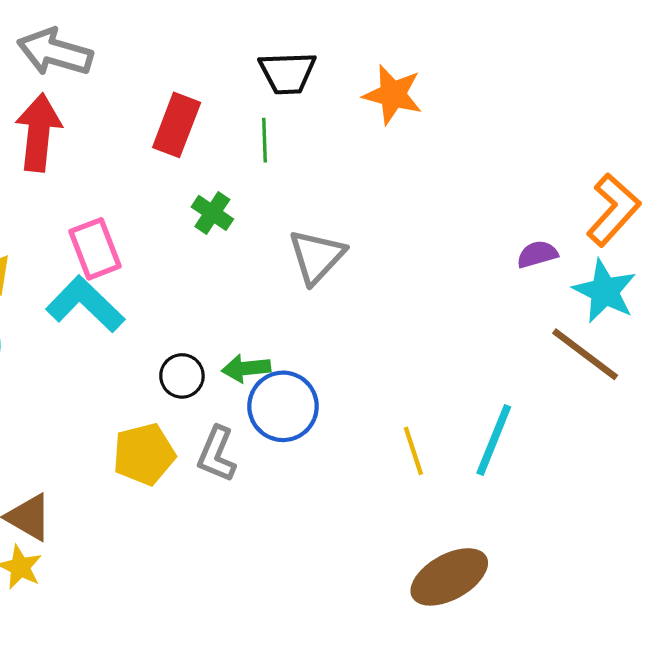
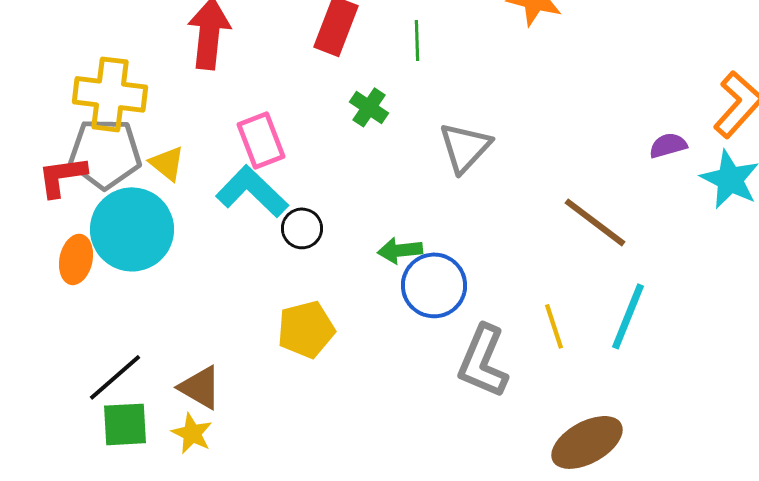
brown line: (585, 354) -> (595, 222), moved
black circle: (182, 376) -> (302, 228), moved
gray L-shape: (217, 454) -> (483, 361), moved, size x1.4

